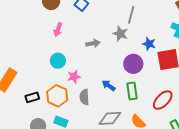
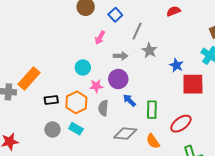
gray line: (131, 15) -> (137, 31), moved
pink arrow: (58, 30) -> (100, 38), moved
purple circle: (133, 64) -> (118, 79), moved

